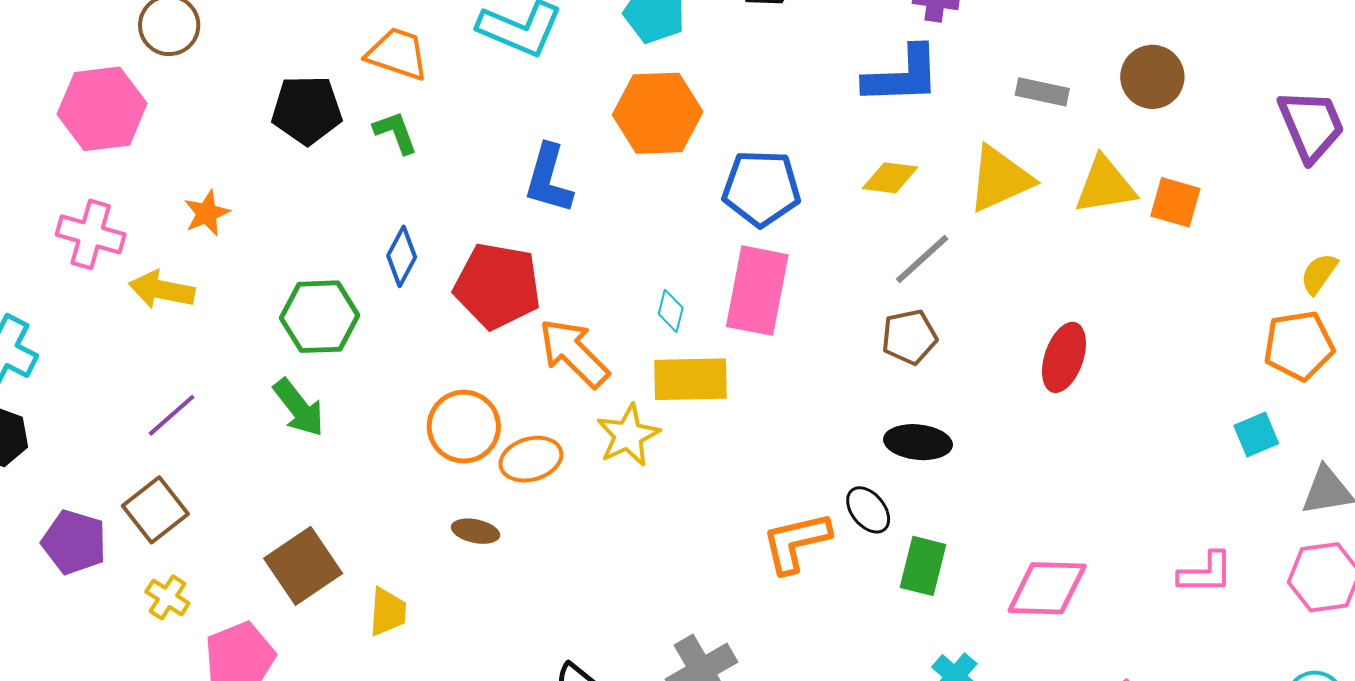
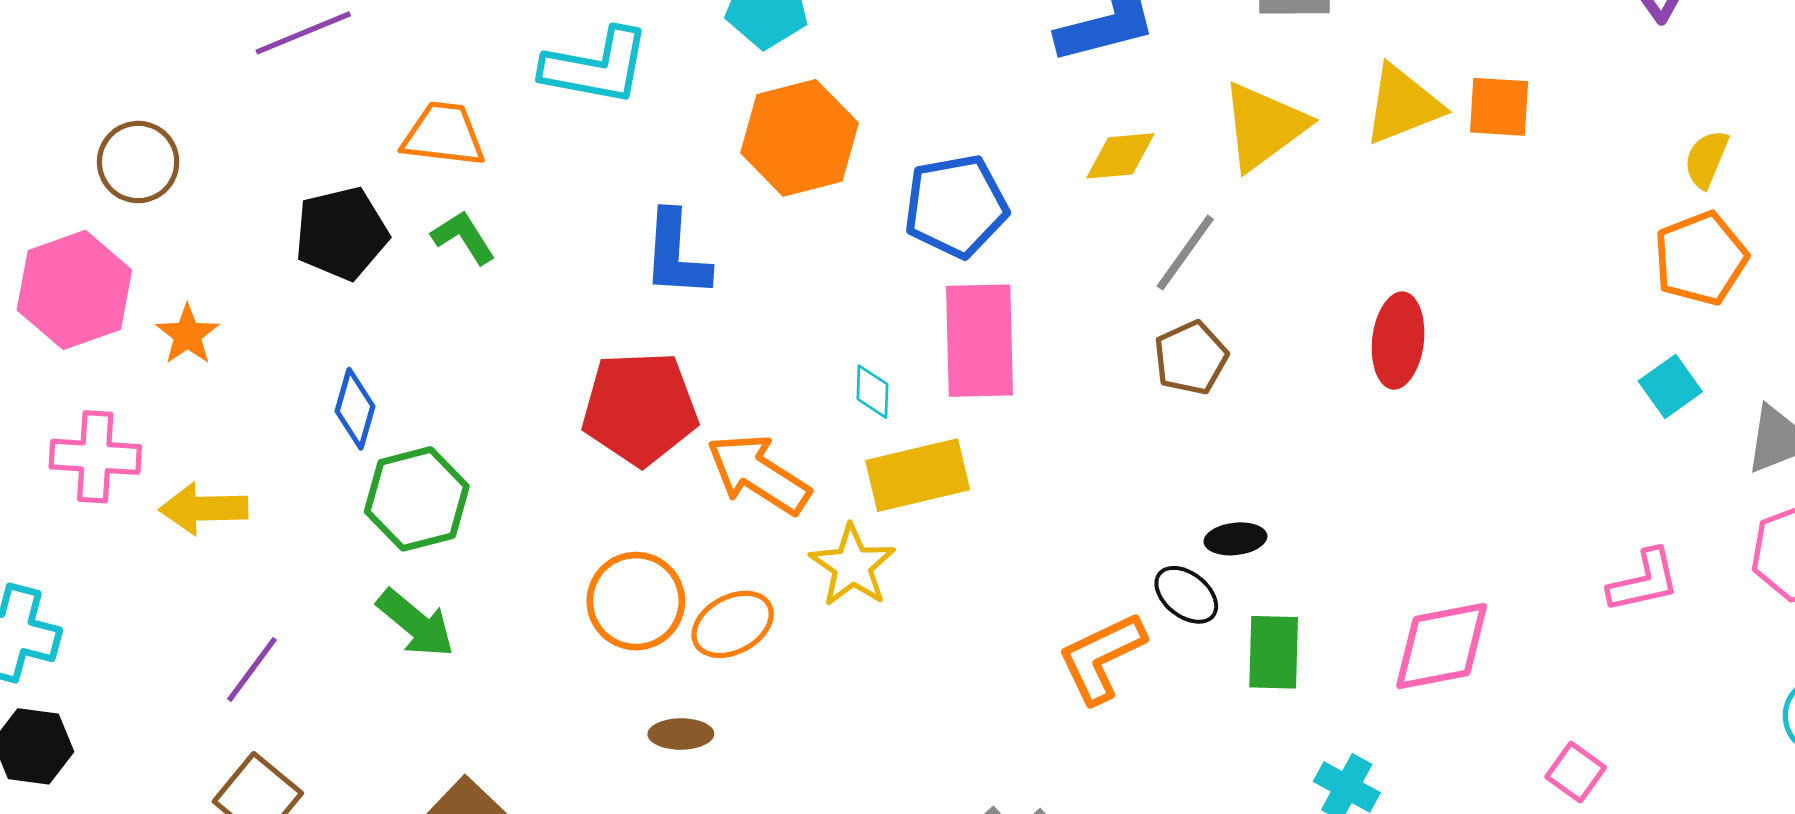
orange star: (207, 213) -> (187, 335), moved
blue diamond: (402, 256) -> (355, 409), moved
black ellipse: (918, 442) -> (1235, 539), moved, size x0.7

